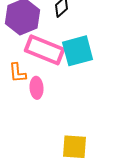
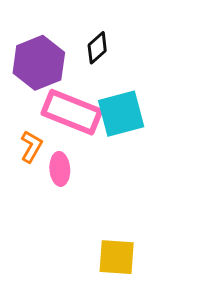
orange L-shape: (18, 73) -> (31, 147), turned -145

